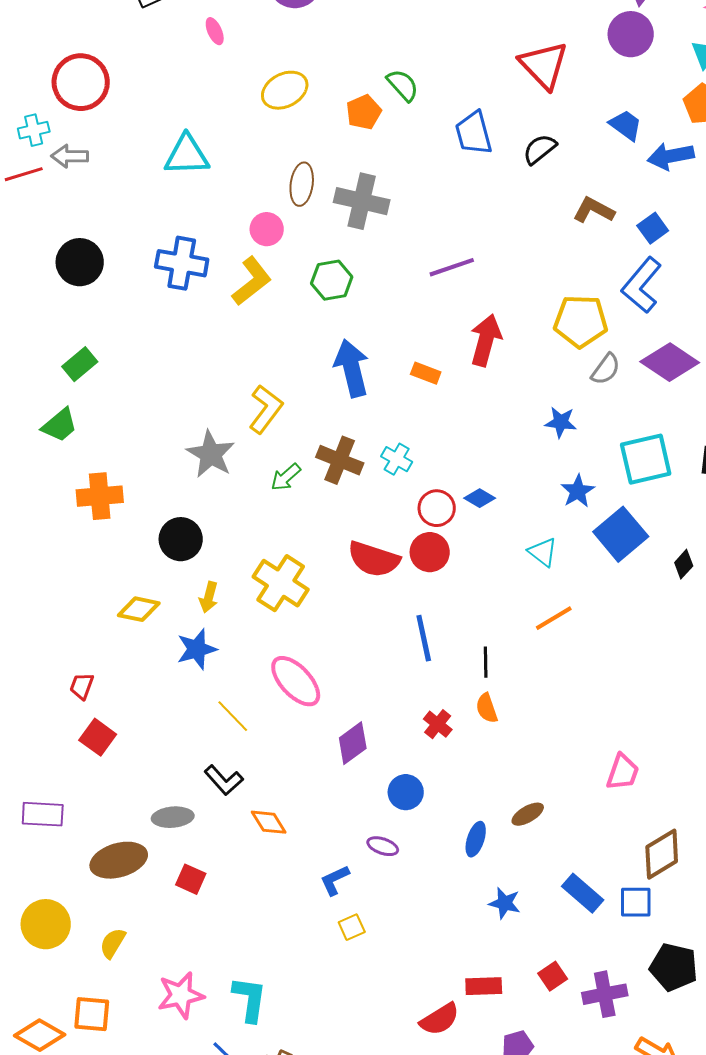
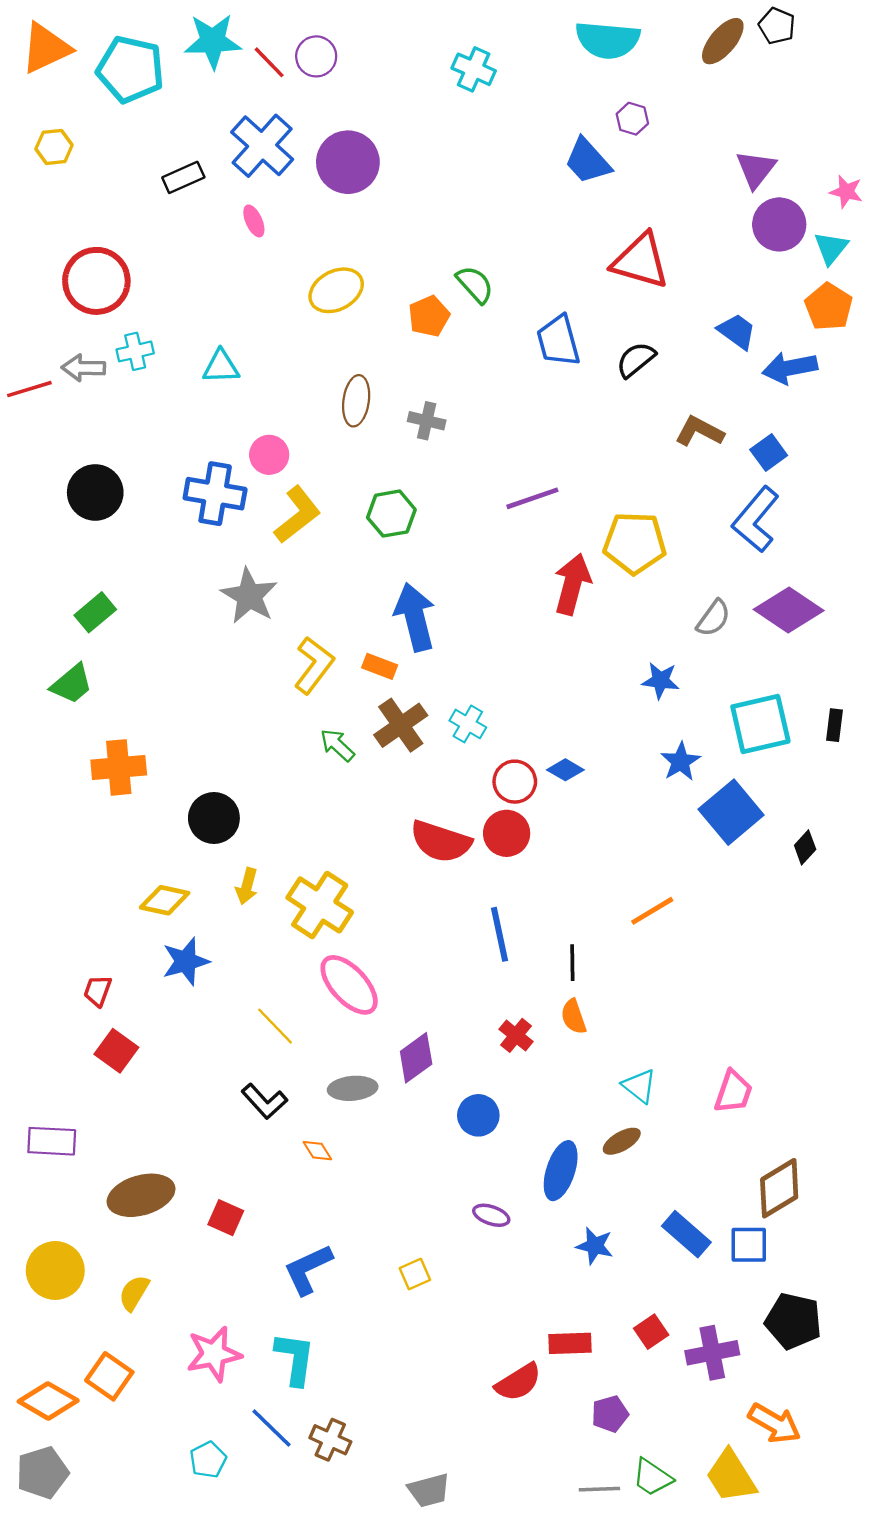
purple circle: (631, 34) -> (779, 224), moved
red triangle: (544, 65) -> (641, 261), turned -30
cyan cross: (34, 130) -> (135, 351), moved
cyan triangle: (187, 155) -> (221, 367), size x0.7
gray cross: (362, 201) -> (427, 421), size x0.6
pink circle: (267, 229) -> (269, 455), moved
yellow pentagon: (581, 321) -> (635, 543), moved
orange rectangle: (426, 373) -> (380, 666), moved
gray star: (211, 454) -> (249, 596), moved
brown cross: (340, 460) -> (401, 725), turned 33
green arrow: (286, 477) -> (337, 745), turned 84
cyan triangle: (543, 552) -> (639, 1086), moved
yellow cross: (281, 583) -> (320, 905), moved
blue star: (197, 649) -> (186, 961), moved
gray ellipse: (173, 817) -> (353, 1088), moved
orange diamond: (269, 822) -> (317, 1151), size x0.7
blue ellipse: (476, 839) -> (561, 1171), size x1.4
purple ellipse: (383, 846) -> (491, 1215), moved
blue L-shape: (335, 880) -> (308, 1269), moved, size x1.4
orange square: (92, 1014) -> (109, 1376), turned 30

